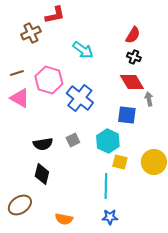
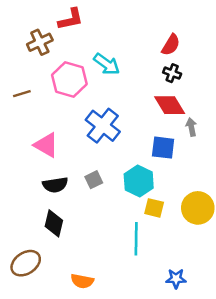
pink hexagon: (49, 80) -> (69, 80), moved
pink triangle: (20, 98) -> (46, 145), moved
blue star: (110, 217) -> (176, 279), moved

